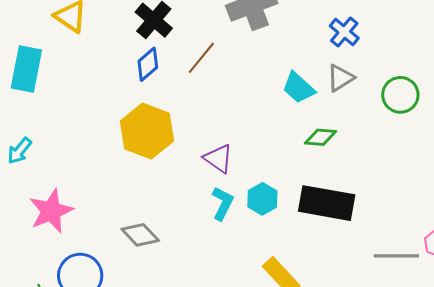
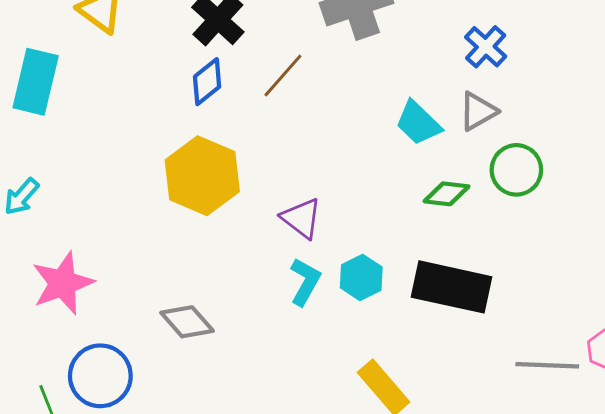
green circle: (400, 95) -> (516, 170), moved

